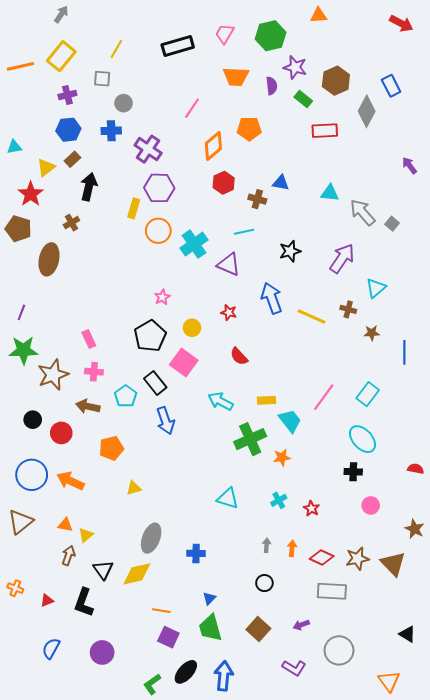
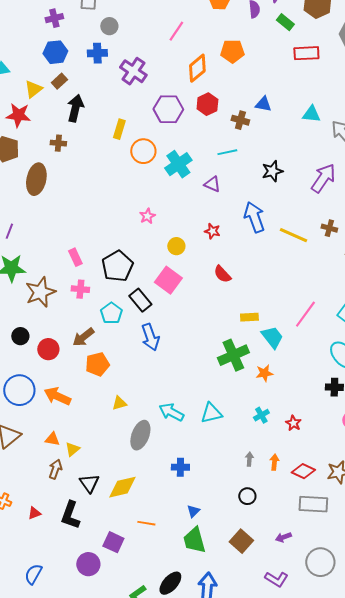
purple hexagon: (159, 188) -> (168, 109), moved
red star: (31, 194) -> (18, 115), turned -30
brown cross: (71, 223) -> (58, 143), turned 35
purple triangle: (229, 264) -> (212, 184), size x0.7
black pentagon: (150, 336) -> (117, 266), moved
cyan arrow: (221, 401) -> (171, 412), moved
brown arrow: (88, 406) -> (83, 337), moved, turned -50
cyan triangle: (228, 498) -> (211, 413), turned -30
gray ellipse: (151, 538) -> (140, 435), moved
purple square: (168, 637) -> (113, 542), moved
blue semicircle: (51, 648) -> (33, 574), moved

